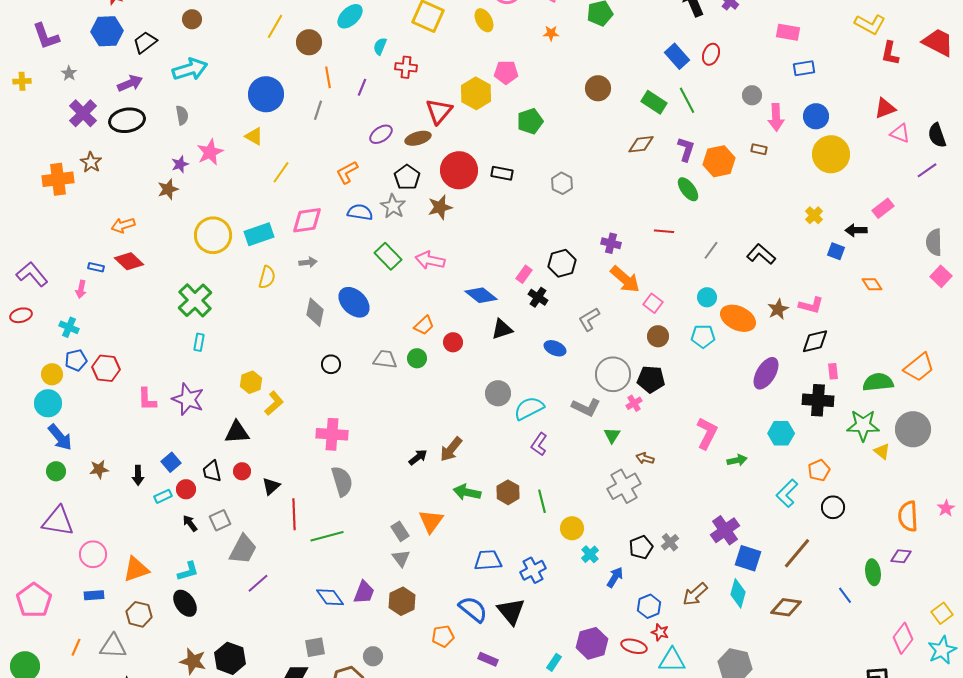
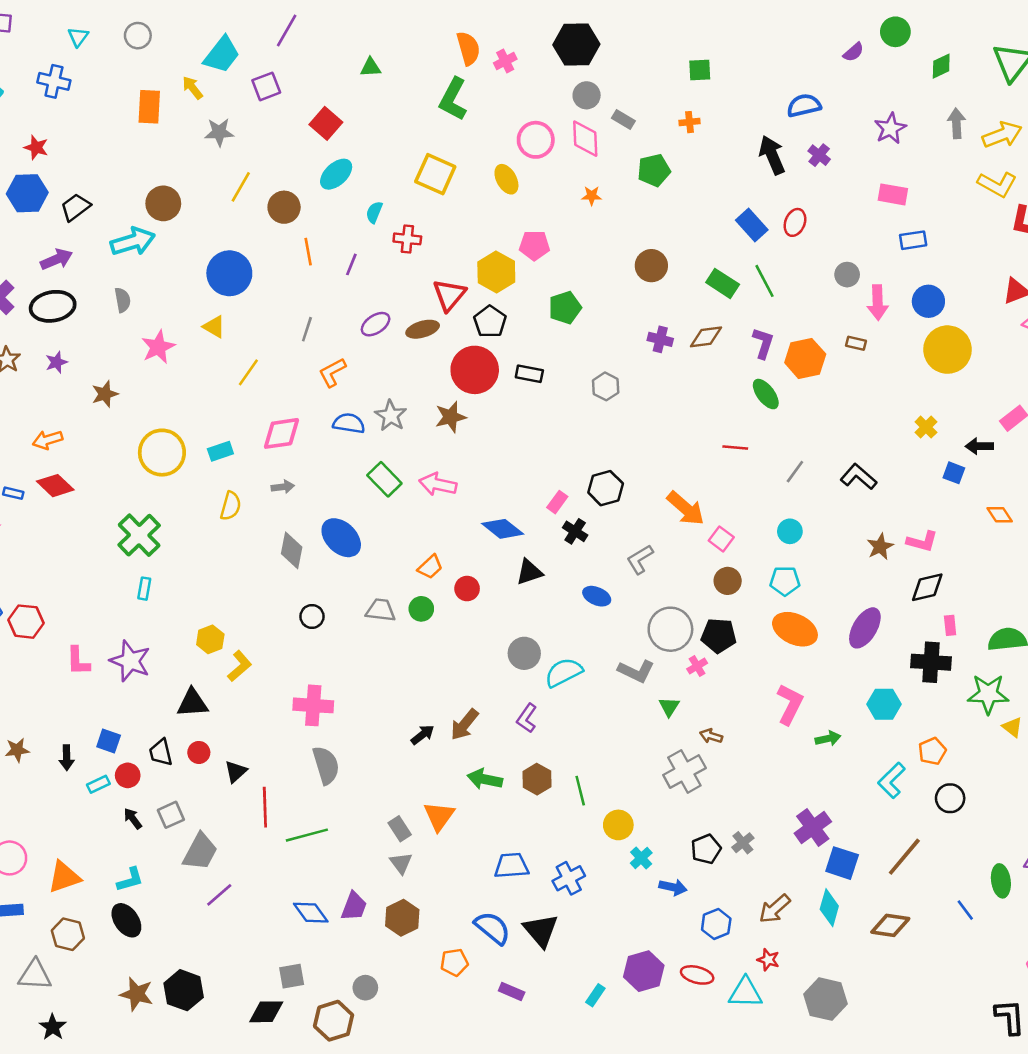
brown circle: (192, 19) -> (163, 203), moved, size x1.4
gray line: (318, 110) -> (307, 329), moved
purple star: (180, 164) -> (56, 362), moved
black pentagon: (407, 177) -> (490, 322), moved
cyan rectangle: (259, 234) -> (220, 451), size x0.7
purple cross: (611, 243) -> (660, 339), moved
orange ellipse: (738, 318) -> (795, 629), moved
purple L-shape: (539, 444) -> (527, 718), moved
blue square: (171, 462) -> (109, 741), turned -30
blue arrow: (615, 577) -> (673, 887), turned 70
red star: (660, 632) -> (768, 960), moved

